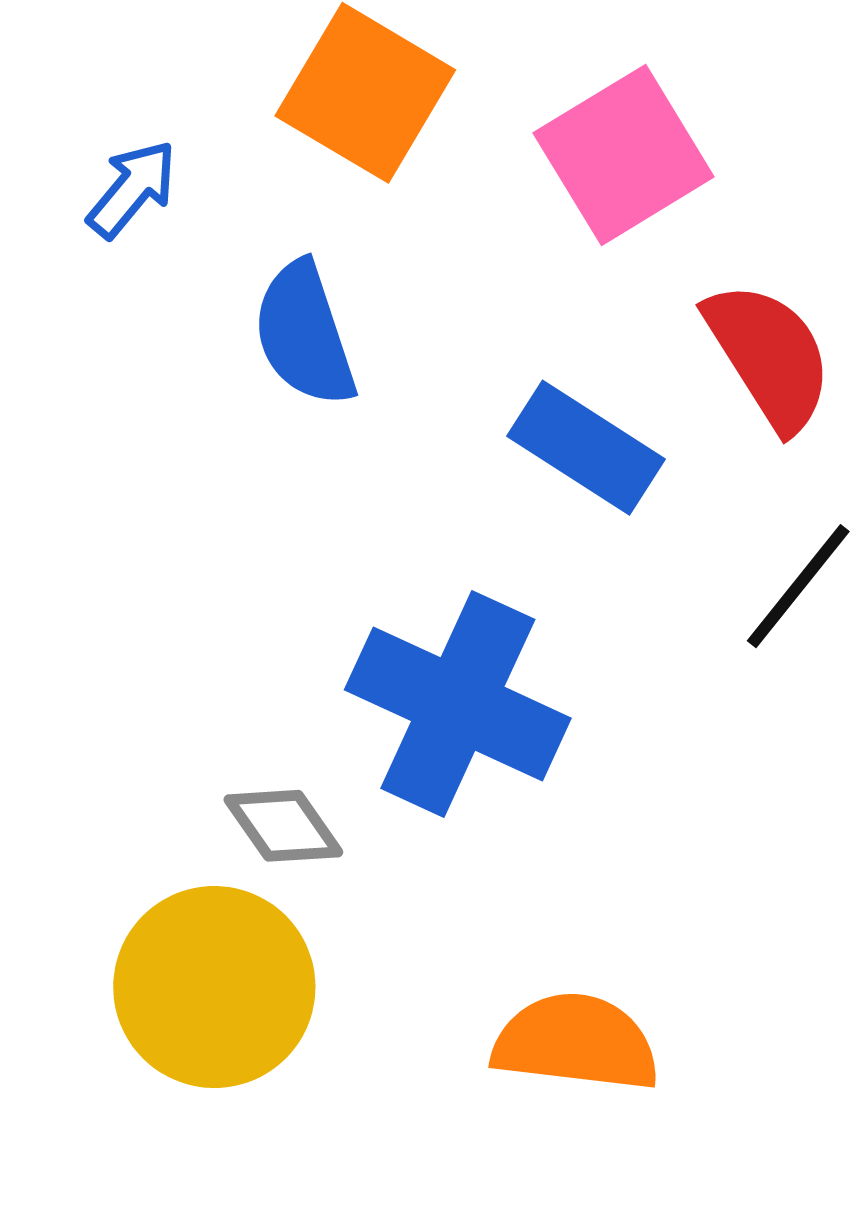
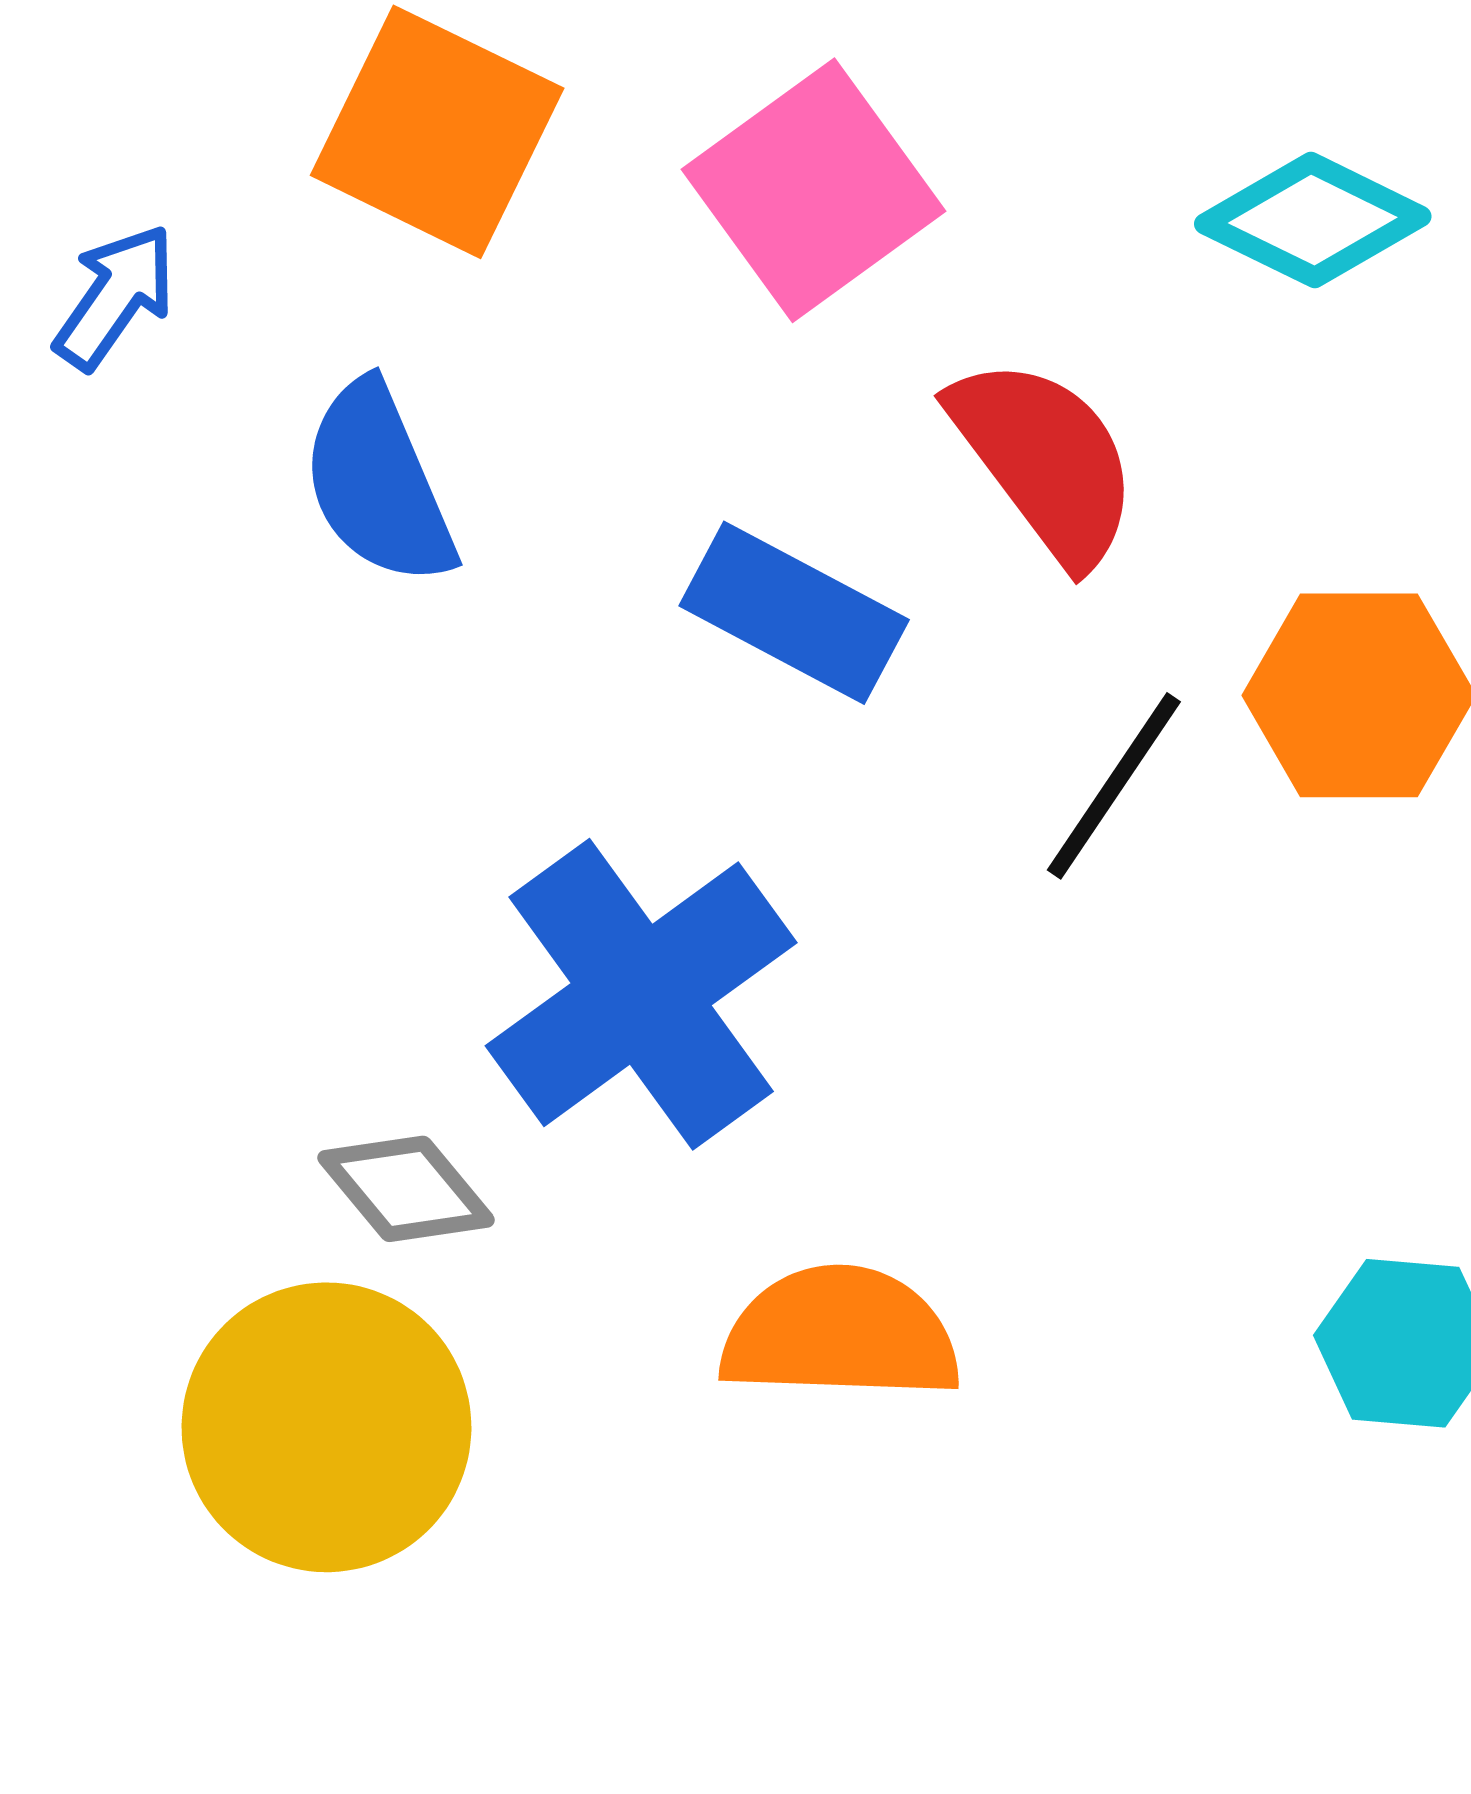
blue cross: (458, 704) -> (641, 994), turned 34
orange semicircle: (576, 1042) -> (840, 1334), moved

